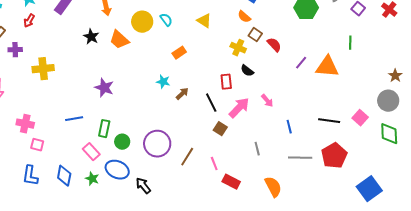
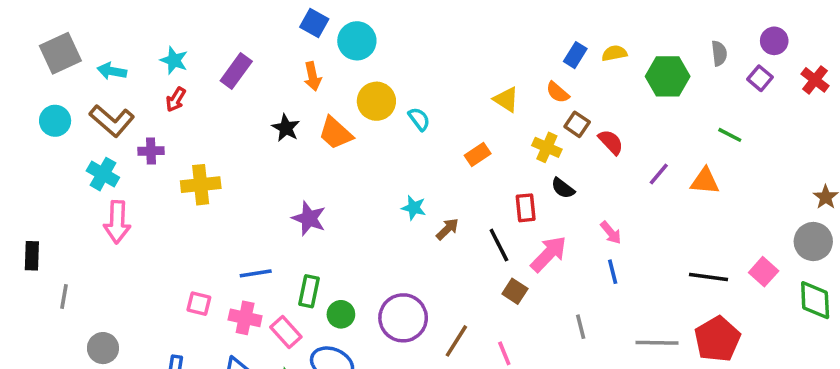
cyan semicircle: (166, 20) -> (419, 119), moved
yellow triangle: (204, 21) -> (506, 99), moved
green line: (350, 43) -> (730, 135), moved, turned -64
orange rectangle: (179, 53) -> (478, 154), moved
orange triangle: (327, 67) -> (705, 181), size x0.7
pink arrow: (267, 101) -> (611, 233), moved
pink cross: (25, 124) -> (245, 318), moved
blue line: (289, 127) -> (613, 272), moved
pink square: (37, 145) -> (199, 304), moved

